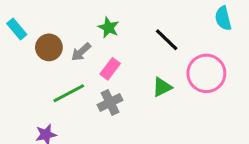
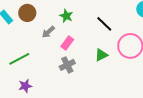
brown circle: (49, 47) -> (27, 13), moved
green line: (69, 93) -> (19, 59), moved

